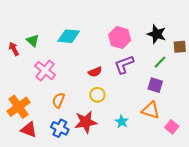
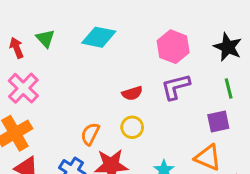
green line: (160, 62) -> (229, 88), turned -64
pink cross: (45, 70) -> (23, 88), moved
purple square: (155, 85) -> (218, 122), turned -35
orange semicircle: (58, 100) -> (90, 134), moved

